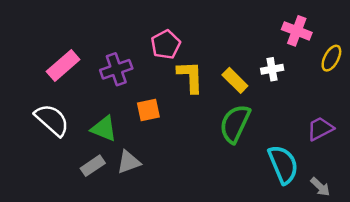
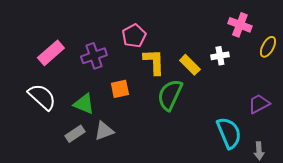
green semicircle: (235, 124) -> (170, 95), moved
gray arrow: (320, 187) -> (259, 151), turned 42

